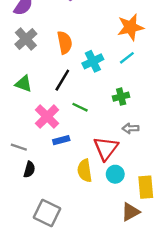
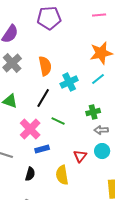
gray arrow: (130, 128) -> (101, 130), moved
red triangle: (106, 148) -> (80, 156), size x0.6
black semicircle: (29, 169) -> (30, 174), moved
cyan circle: (115, 174) -> (102, 151), moved

